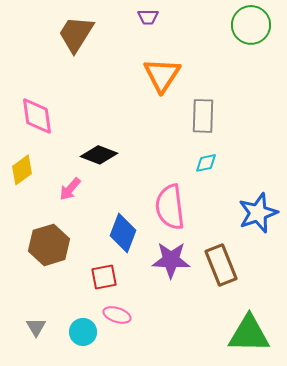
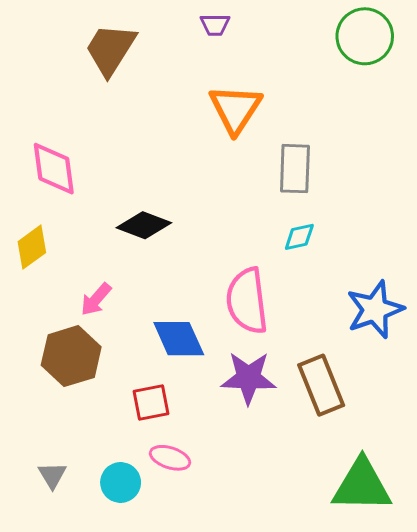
pink arrow: (70, 189) -> (96, 299), moved
blue diamond: (123, 233) -> (179, 339), turned -45

